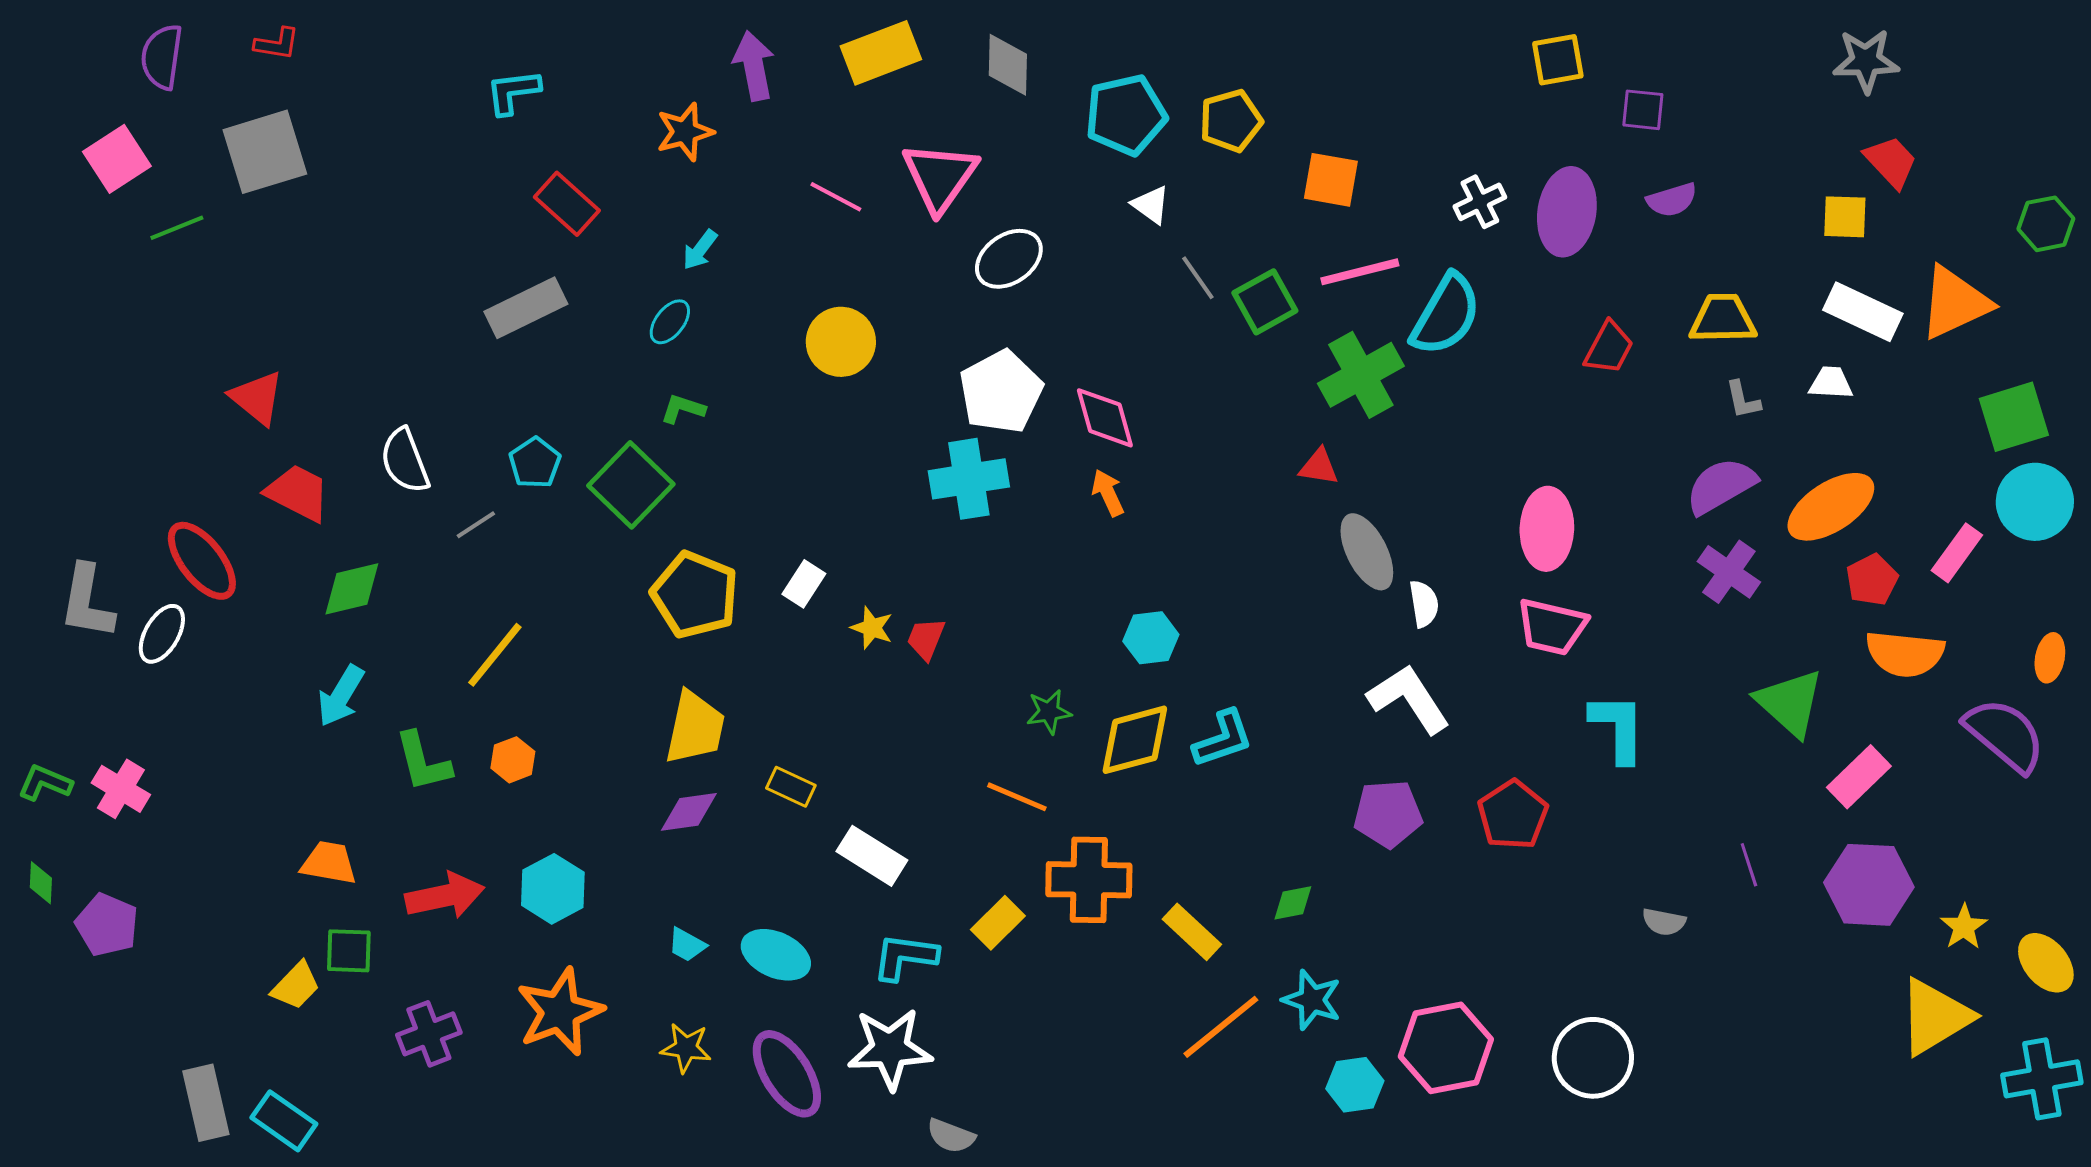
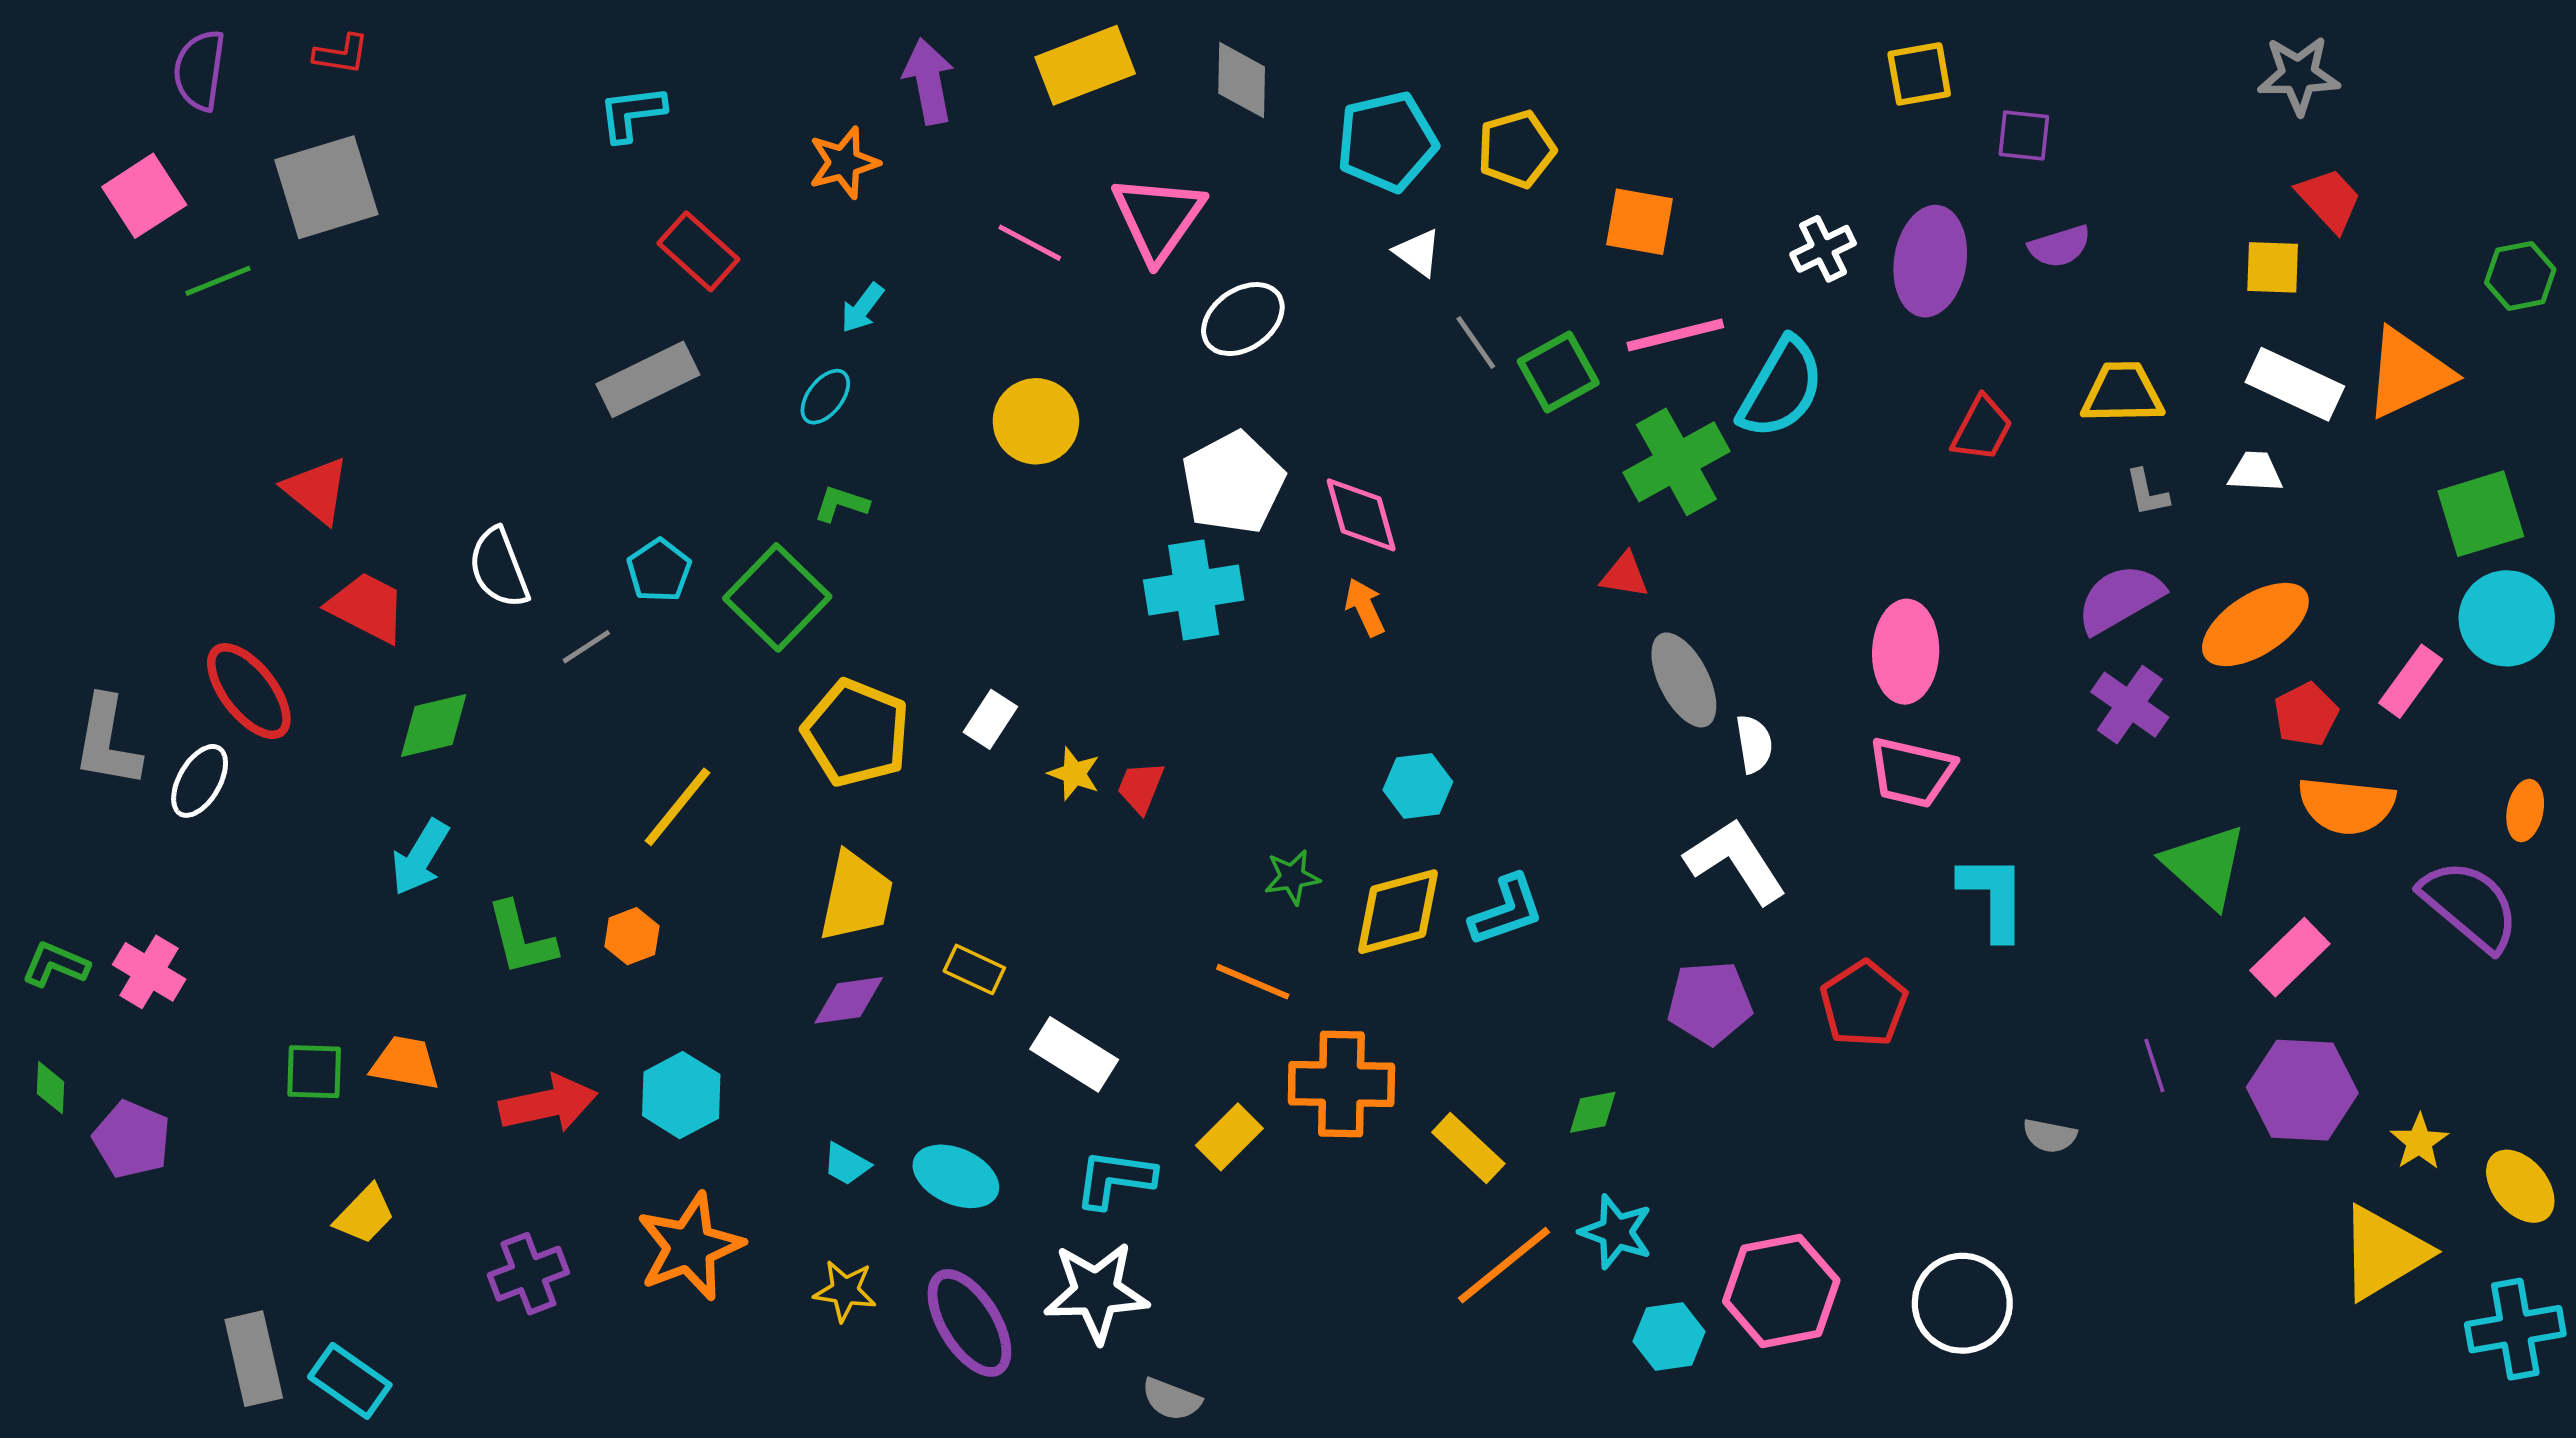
yellow line: (495, 655) -> (677, 807), moved
green square: (349, 951) -> (314, 1072), moved

